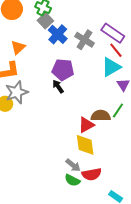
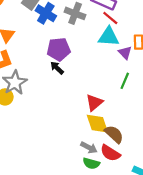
cyan triangle: (111, 67) -> (109, 37), turned 45
brown semicircle: (101, 116) -> (114, 134), moved, turned 54
red semicircle: (92, 174) -> (110, 153), turned 54

